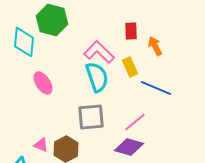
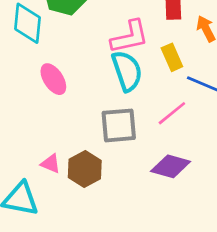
pink L-shape: (99, 52) -> (130, 37), turned 124
pink line: (135, 122) -> (172, 113), moved

